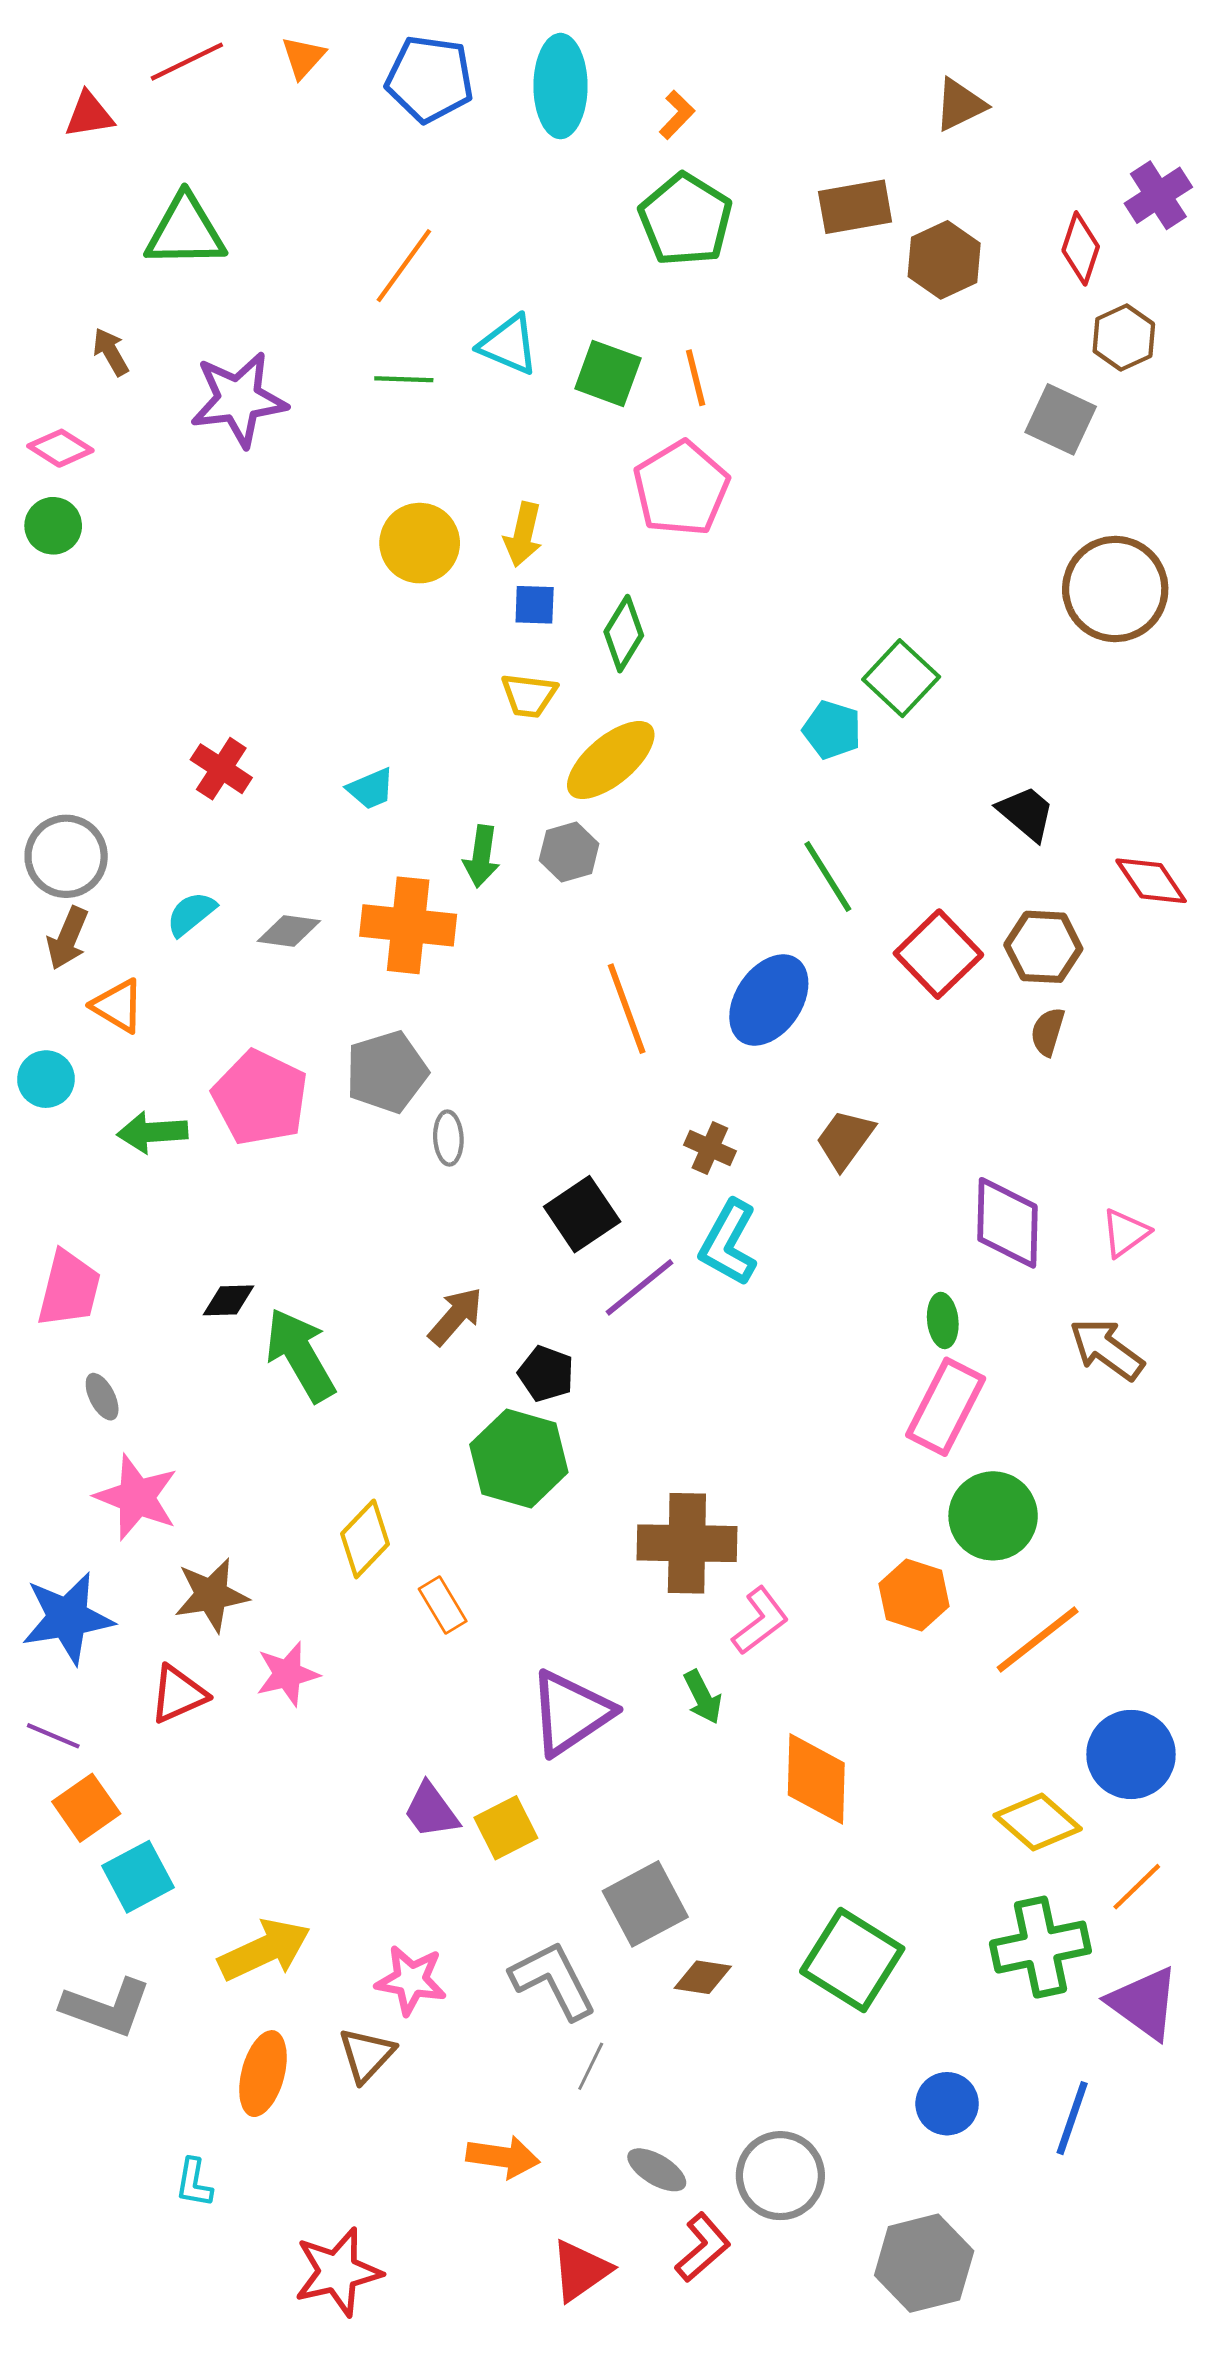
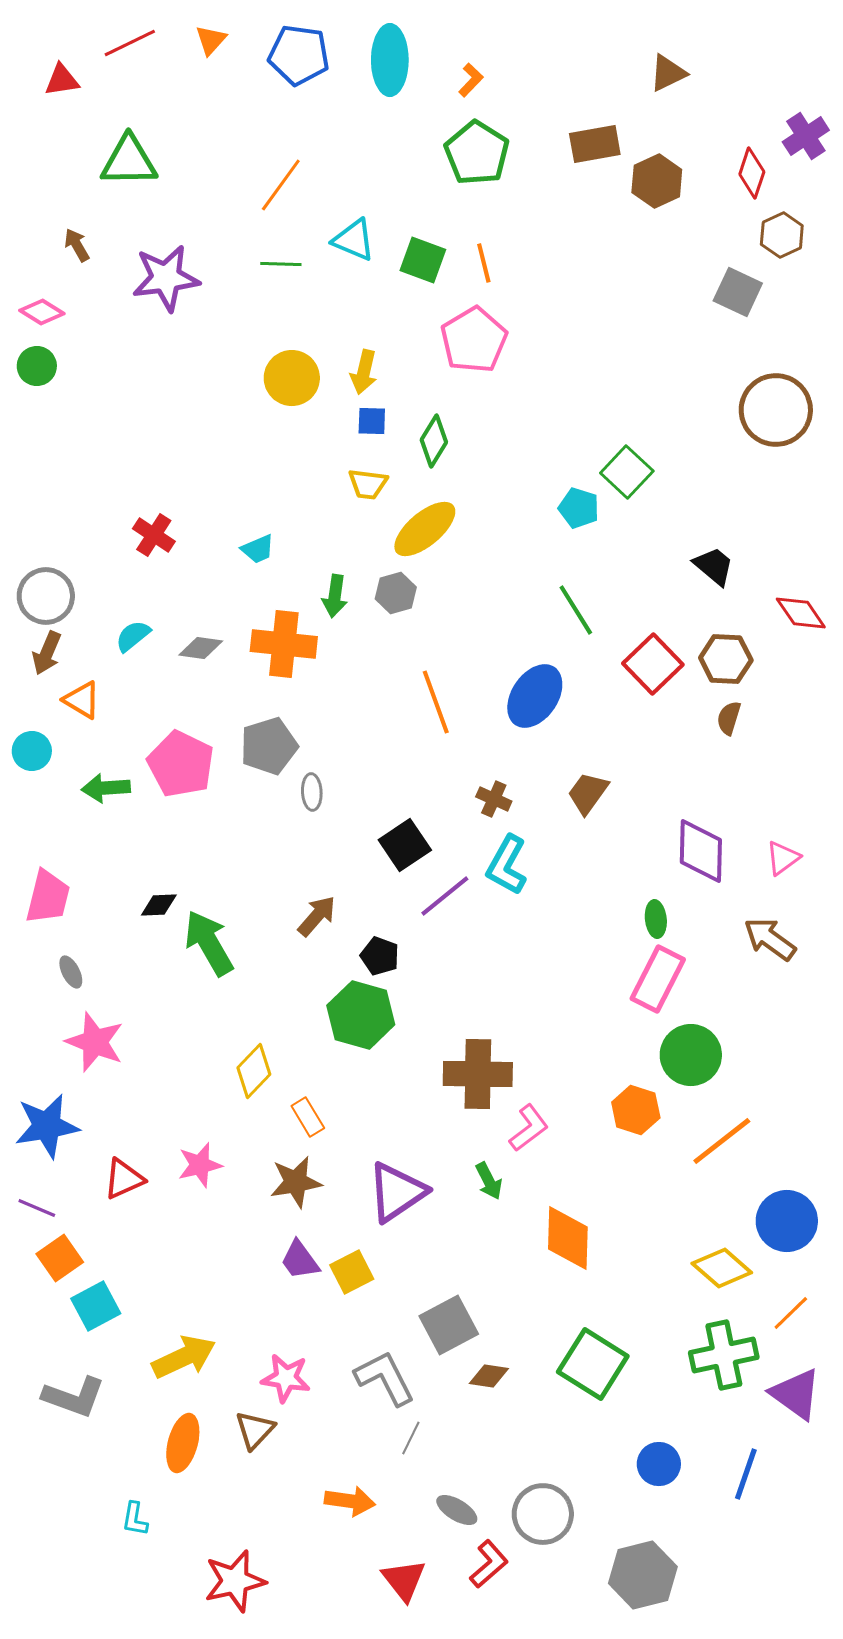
brown star: (211, 1595) -> (296, 1182), moved
red triangle: (581, 2270) -> (404, 1580), turned -33

